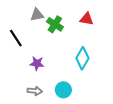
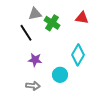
black line: (16, 38) -> (26, 33), moved
cyan circle: (63, 90) -> (60, 75), moved

